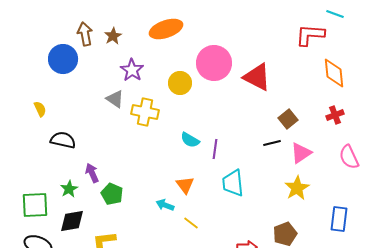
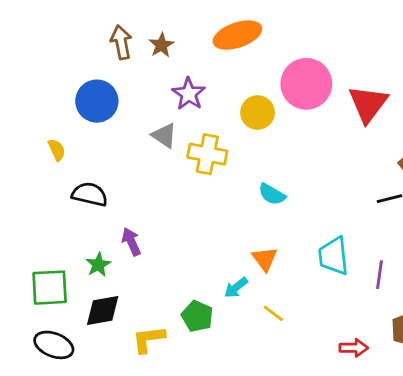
blue circle: (63, 59) -> (97, 101), moved
red triangle: (257, 77) -> (368, 104), turned 40
purple line: (215, 149) -> (379, 275), moved
green pentagon: (112, 194) -> (197, 316), moved
cyan arrow: (165, 205) -> (236, 288), turned -60

